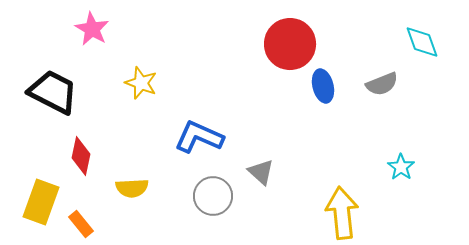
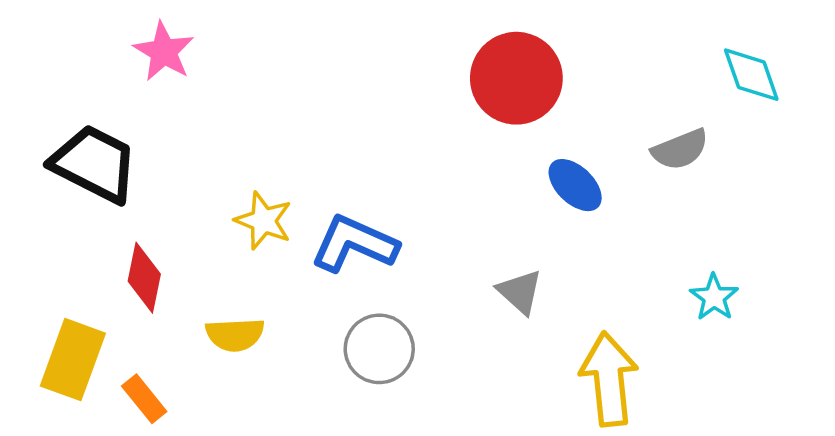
yellow star: (141, 83) -> (263, 221), moved
blue ellipse: (323, 86) -> (575, 185), moved, turned -32
gray triangle: (261, 172) -> (520, 292), moved

